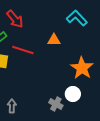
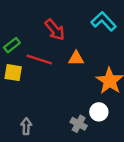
red arrow: (15, 19) -> (55, 30), moved
orange triangle: (54, 40) -> (76, 58), moved

